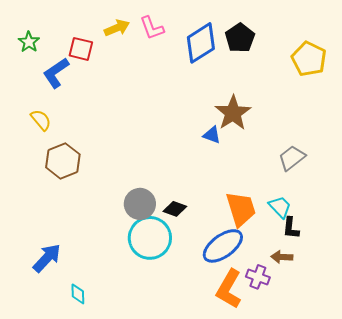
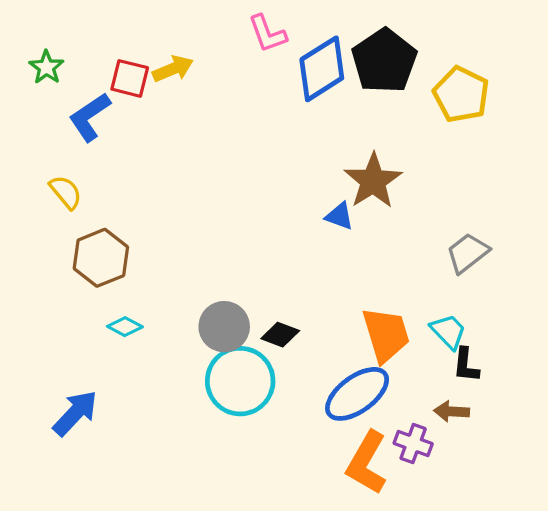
yellow arrow: (117, 28) -> (173, 69), moved
pink L-shape: (152, 28) -> (267, 34), moved
black pentagon: (240, 38) -> (384, 61), size x1.4
yellow pentagon: (309, 59) -> (461, 94), moved
cyan diamond: (78, 294) -> (125, 327), moved, turned -60

